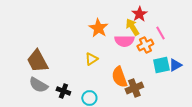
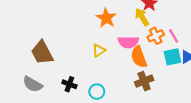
pink line: (160, 33) -> (174, 36), moved
pink semicircle: (124, 41) -> (128, 42), moved
orange semicircle: (119, 77) -> (139, 57), moved
gray semicircle: (38, 85) -> (33, 84), moved

